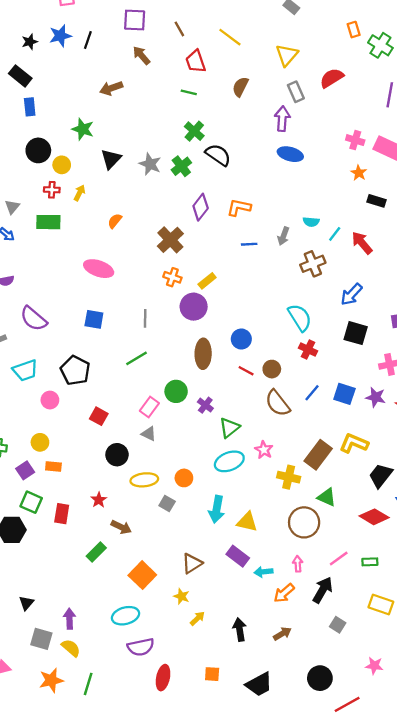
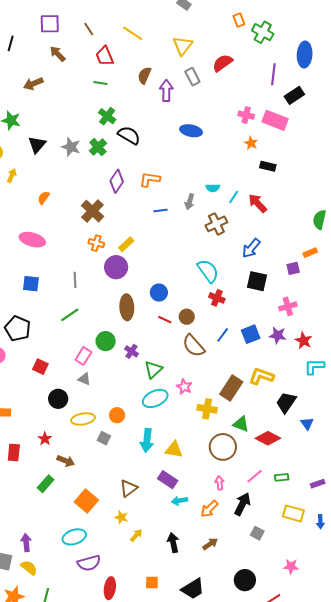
purple arrow: (282, 119) -> (166, 91), moved
blue square: (344, 394) -> (251, 334), turned -36
red diamond: (374, 517) -> (268, 438), moved
cyan arrow: (263, 572) -> (179, 501), moved

